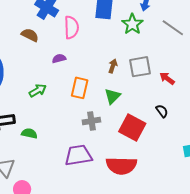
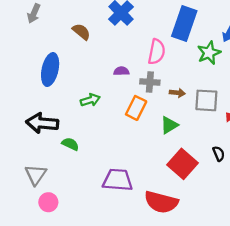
pink semicircle: (71, 27) -> (157, 52), moved
brown semicircle: (30, 35) -> (81, 32), moved
brown arrow: (113, 66) -> (177, 93), turned 64
gray cross: (91, 121) -> (150, 82), moved

